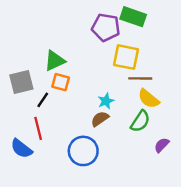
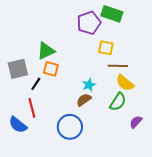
purple pentagon: (106, 27) -> (89, 23), turned -30
yellow square: (126, 57) -> (106, 48), size x0.7

